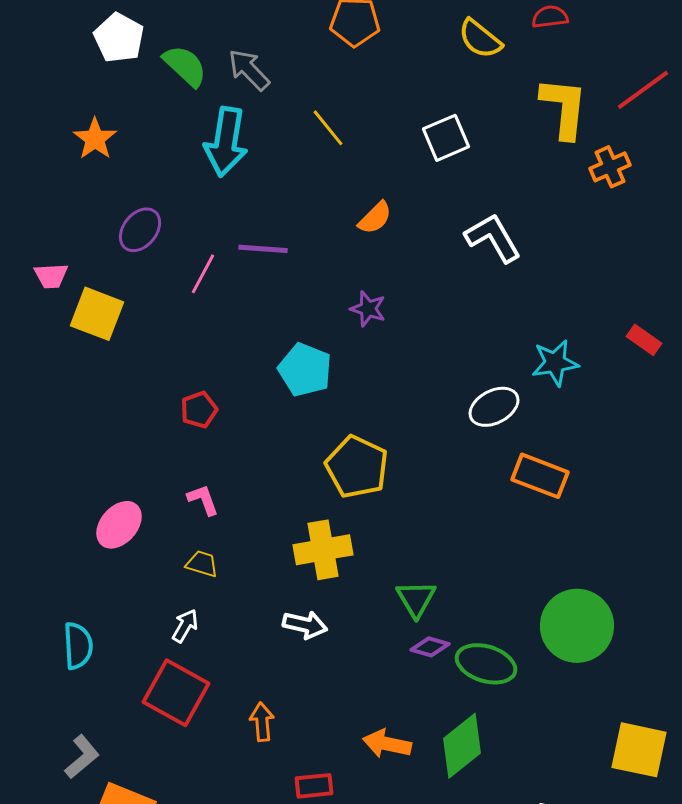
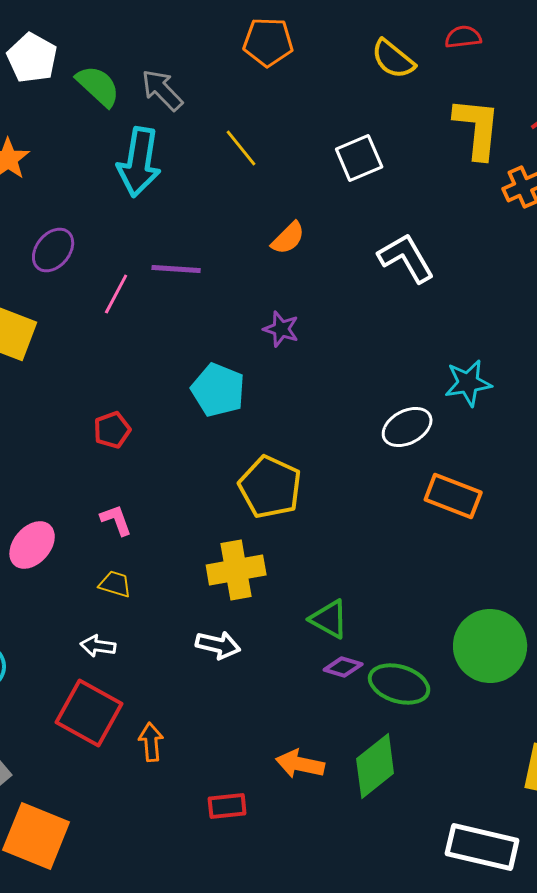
green triangle: (416, 599) -> (329, 619), turned -30
white arrow: (185, 626) -> (98, 646), turned -112
orange arrow: (262, 722) -> (151, 742), moved

